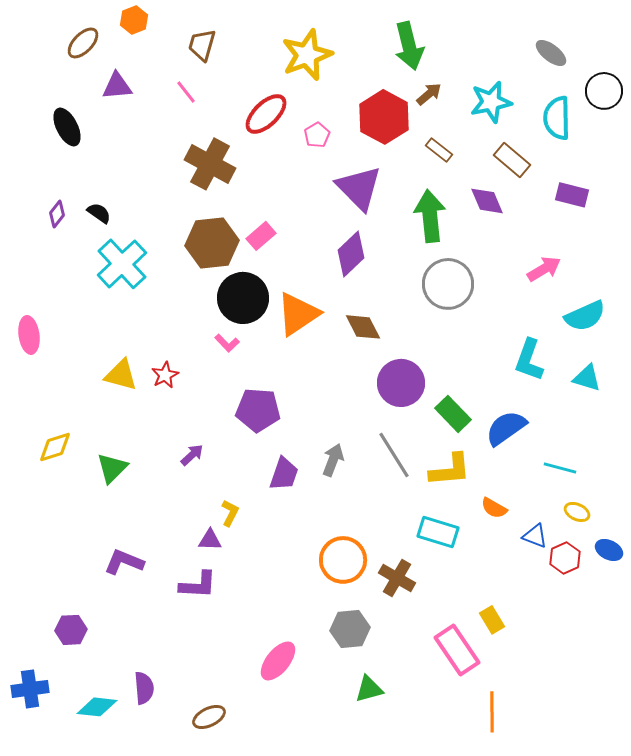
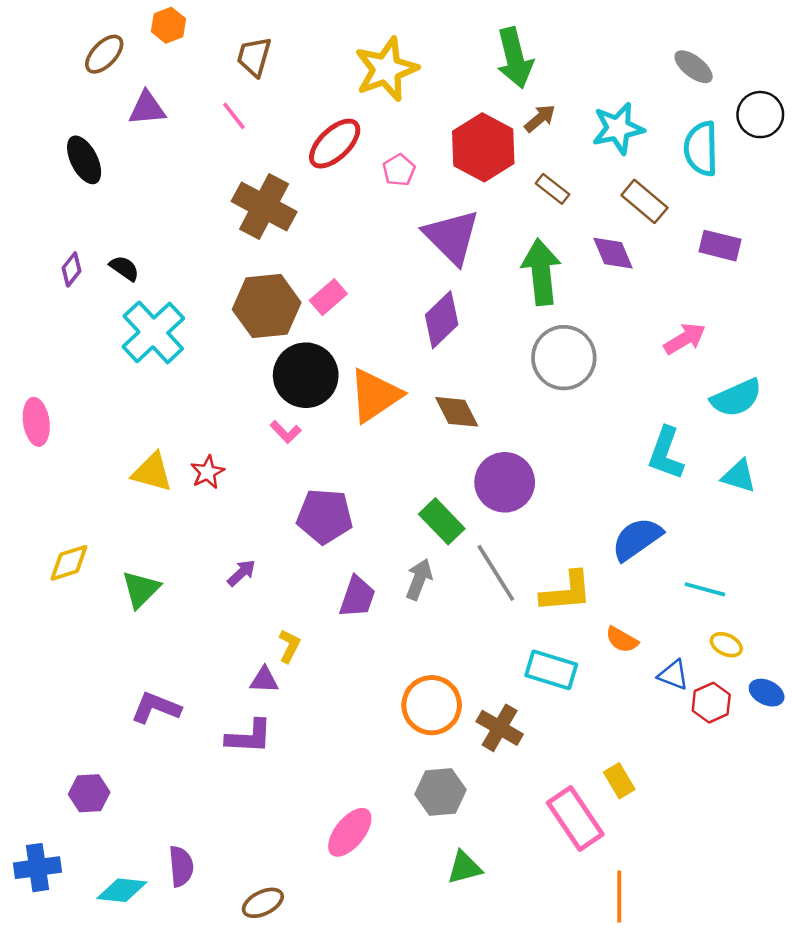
green rectangle: (453, 414) -> (442, 521), moved

